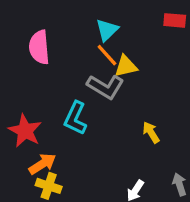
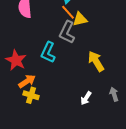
gray L-shape: (105, 87) -> (67, 32), turned 85
yellow arrow: (151, 132) -> (96, 61), size x1.5

